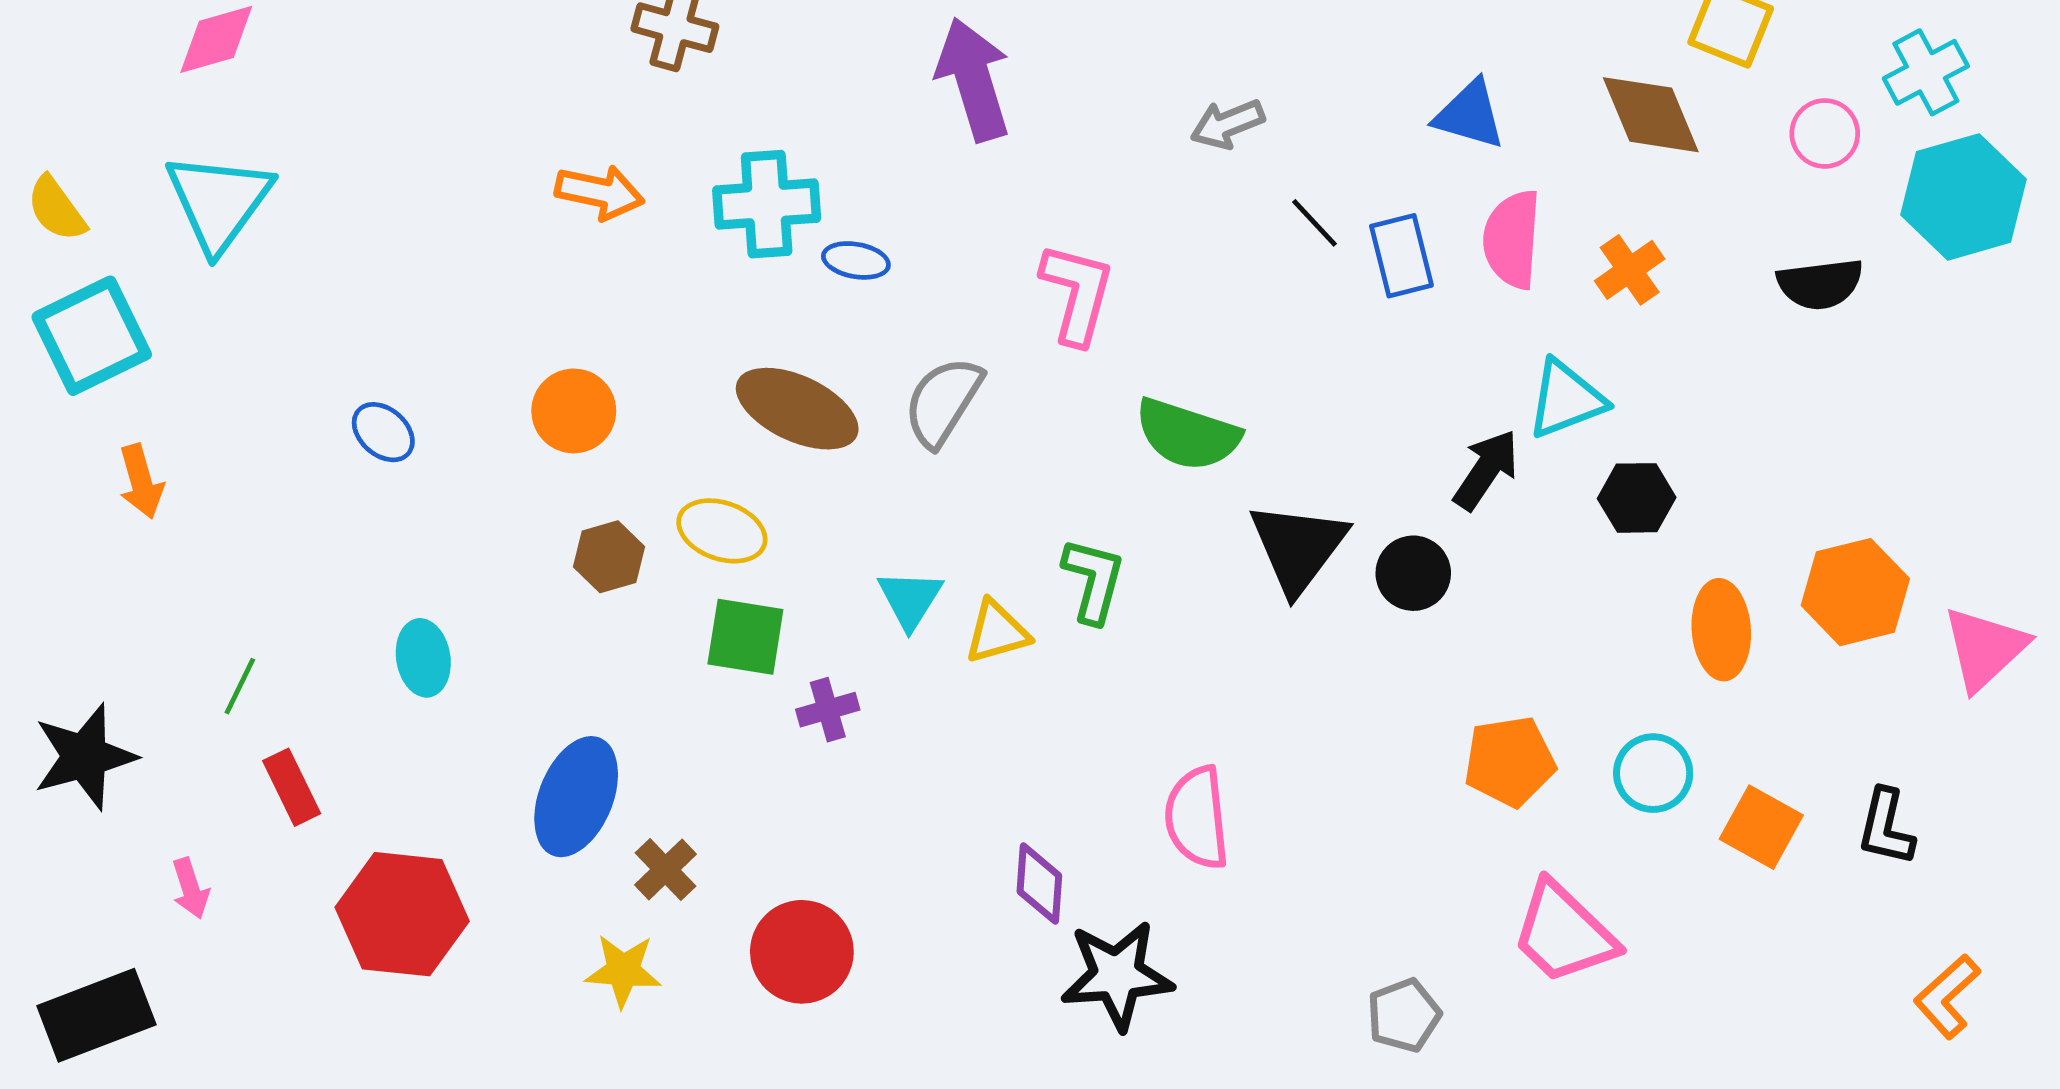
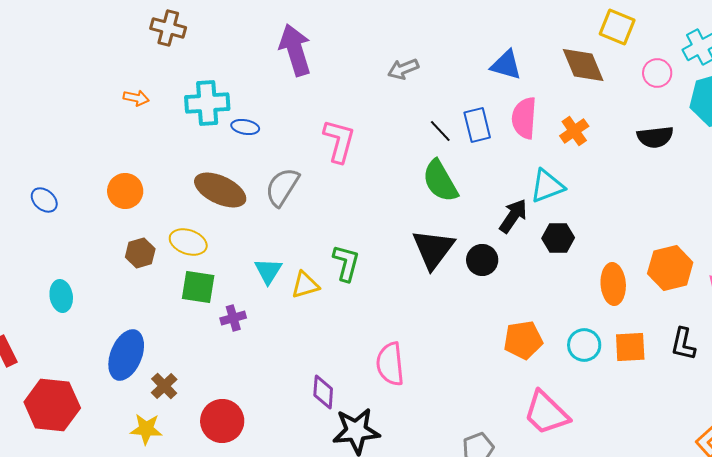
orange arrow: (600, 192) -> (136, 98), size x0.7
black line: (1314, 223) -> (440, 131), moved
green semicircle: (1188, 434) -> (440, 181), moved, turned 42
black hexagon: (1637, 498) -> (558, 238), moved
orange square: (1761, 827) -> (630, 347), moved, turned -32
black L-shape: (1886, 827) -> (683, 344), moved

